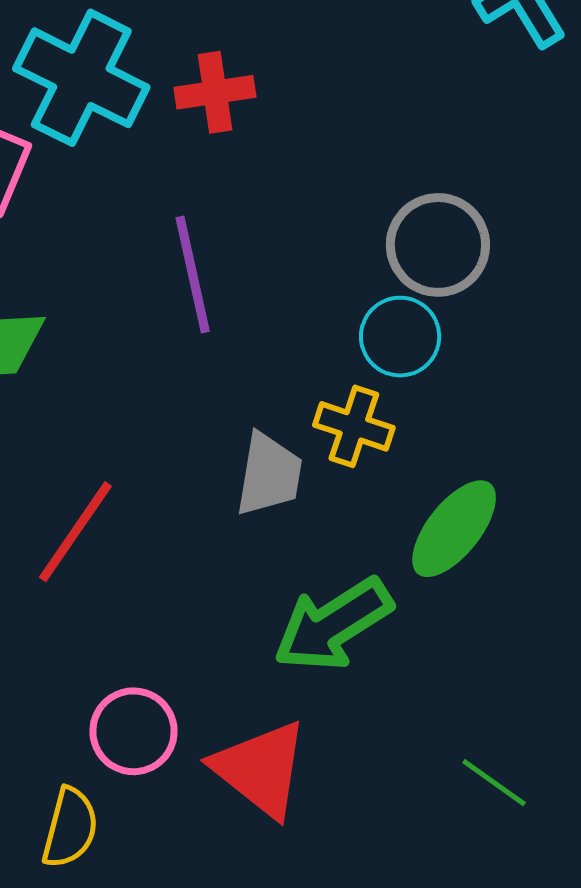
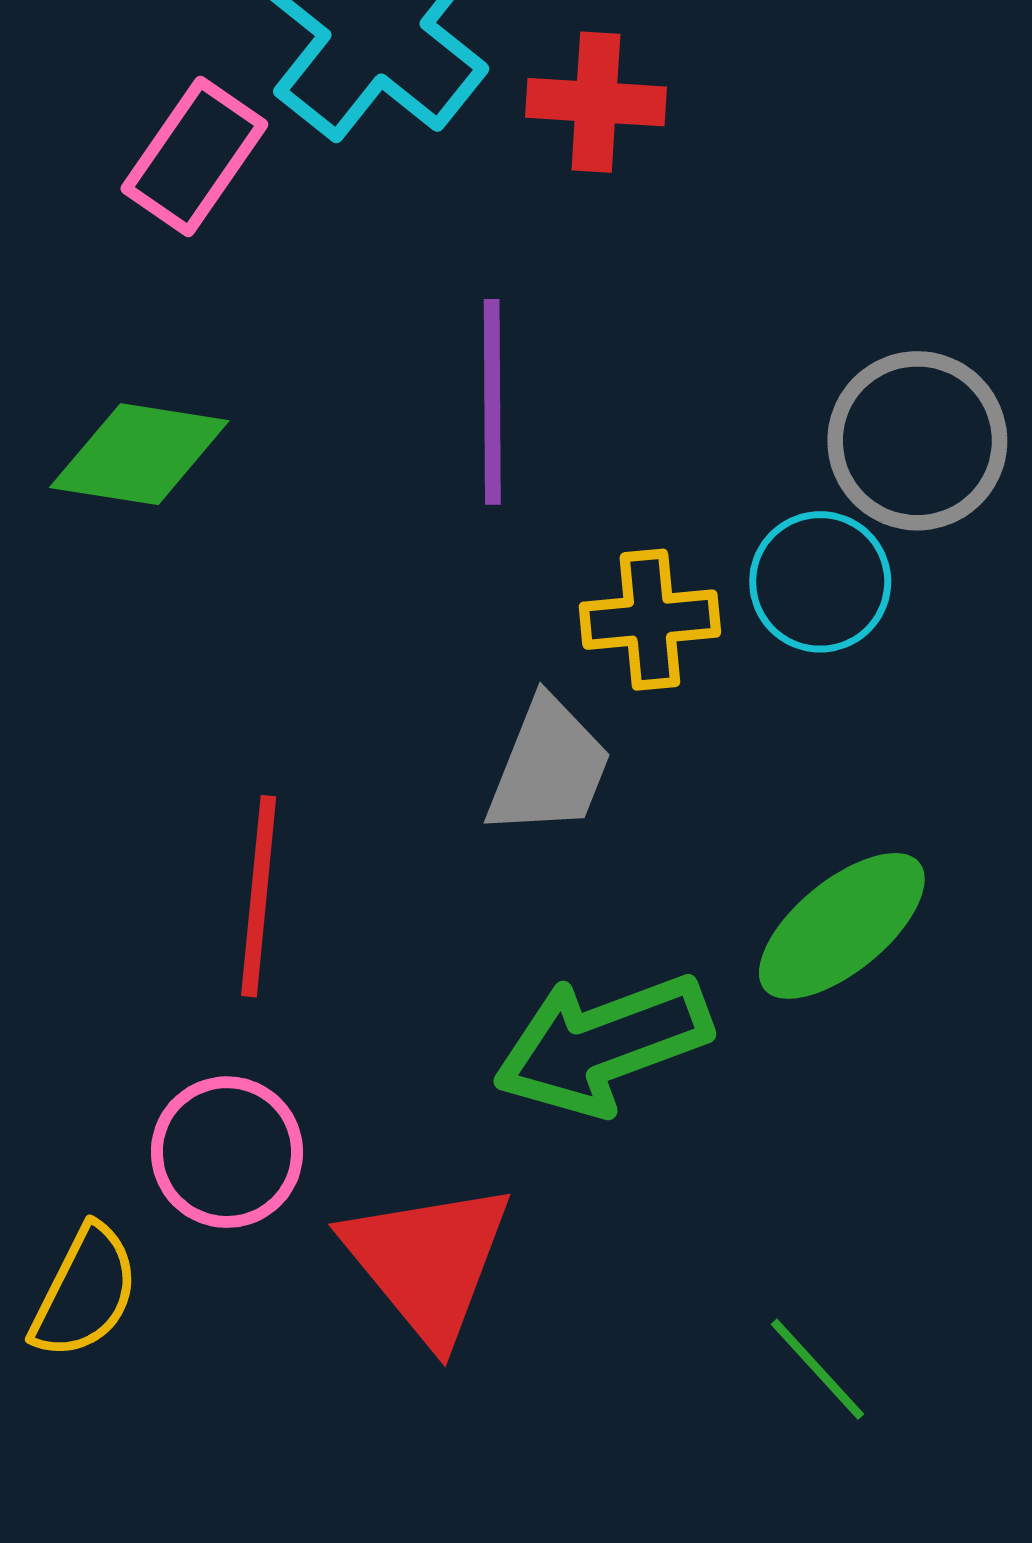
yellow cross: (354, 426) -> (650, 620), moved, turned -36
red line: (75, 532) -> (259, 896), moved, turned -41

